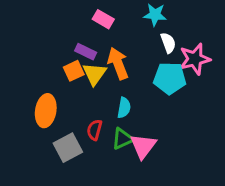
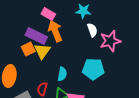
purple rectangle: (86, 52) -> (36, 36), size x1.5
orange arrow: (118, 63) -> (55, 31), moved
cyan pentagon: (170, 78) -> (93, 69), moved

